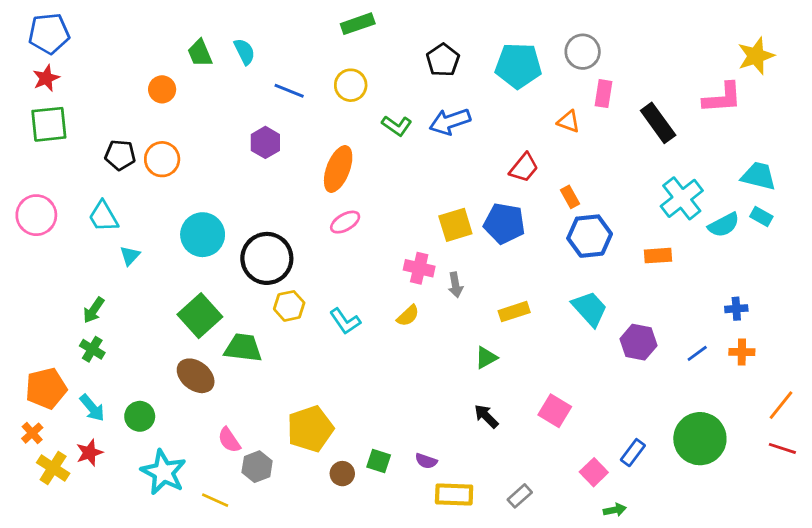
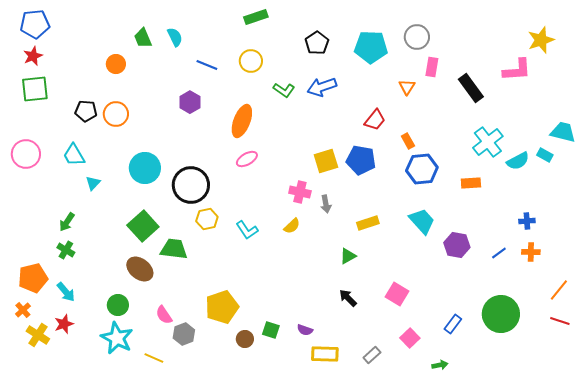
orange triangle: (569, 121) -> (407, 87), turned 42
cyan trapezoid: (759, 176) -> (563, 132), moved
green circle: (140, 416) -> (118, 305), moved
pink square: (594, 472) -> (410, 338), moved

